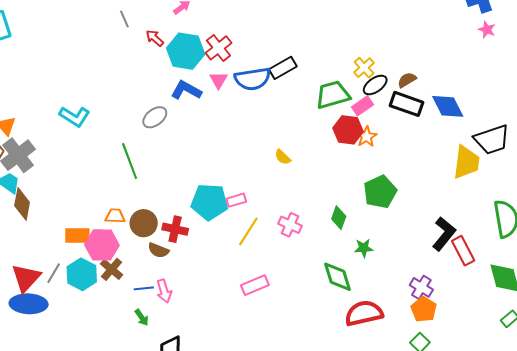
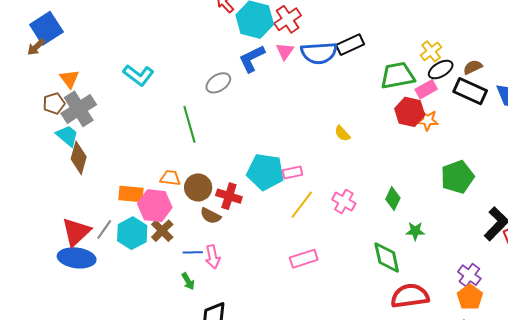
blue L-shape: (186, 90) -> (252, 59), turned -60
orange star: (366, 137) -> (428, 120), turned 30
green pentagon: (380, 192) -> (457, 177), moved

